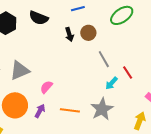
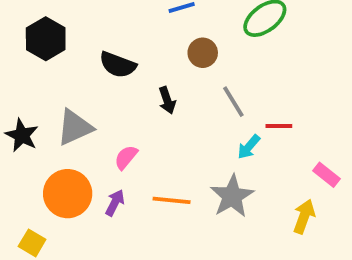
black semicircle: (39, 18) -> (118, 65), moved
black arrow: (69, 34) -> (167, 100), moved
red line: (128, 73) -> (279, 126), turned -56

